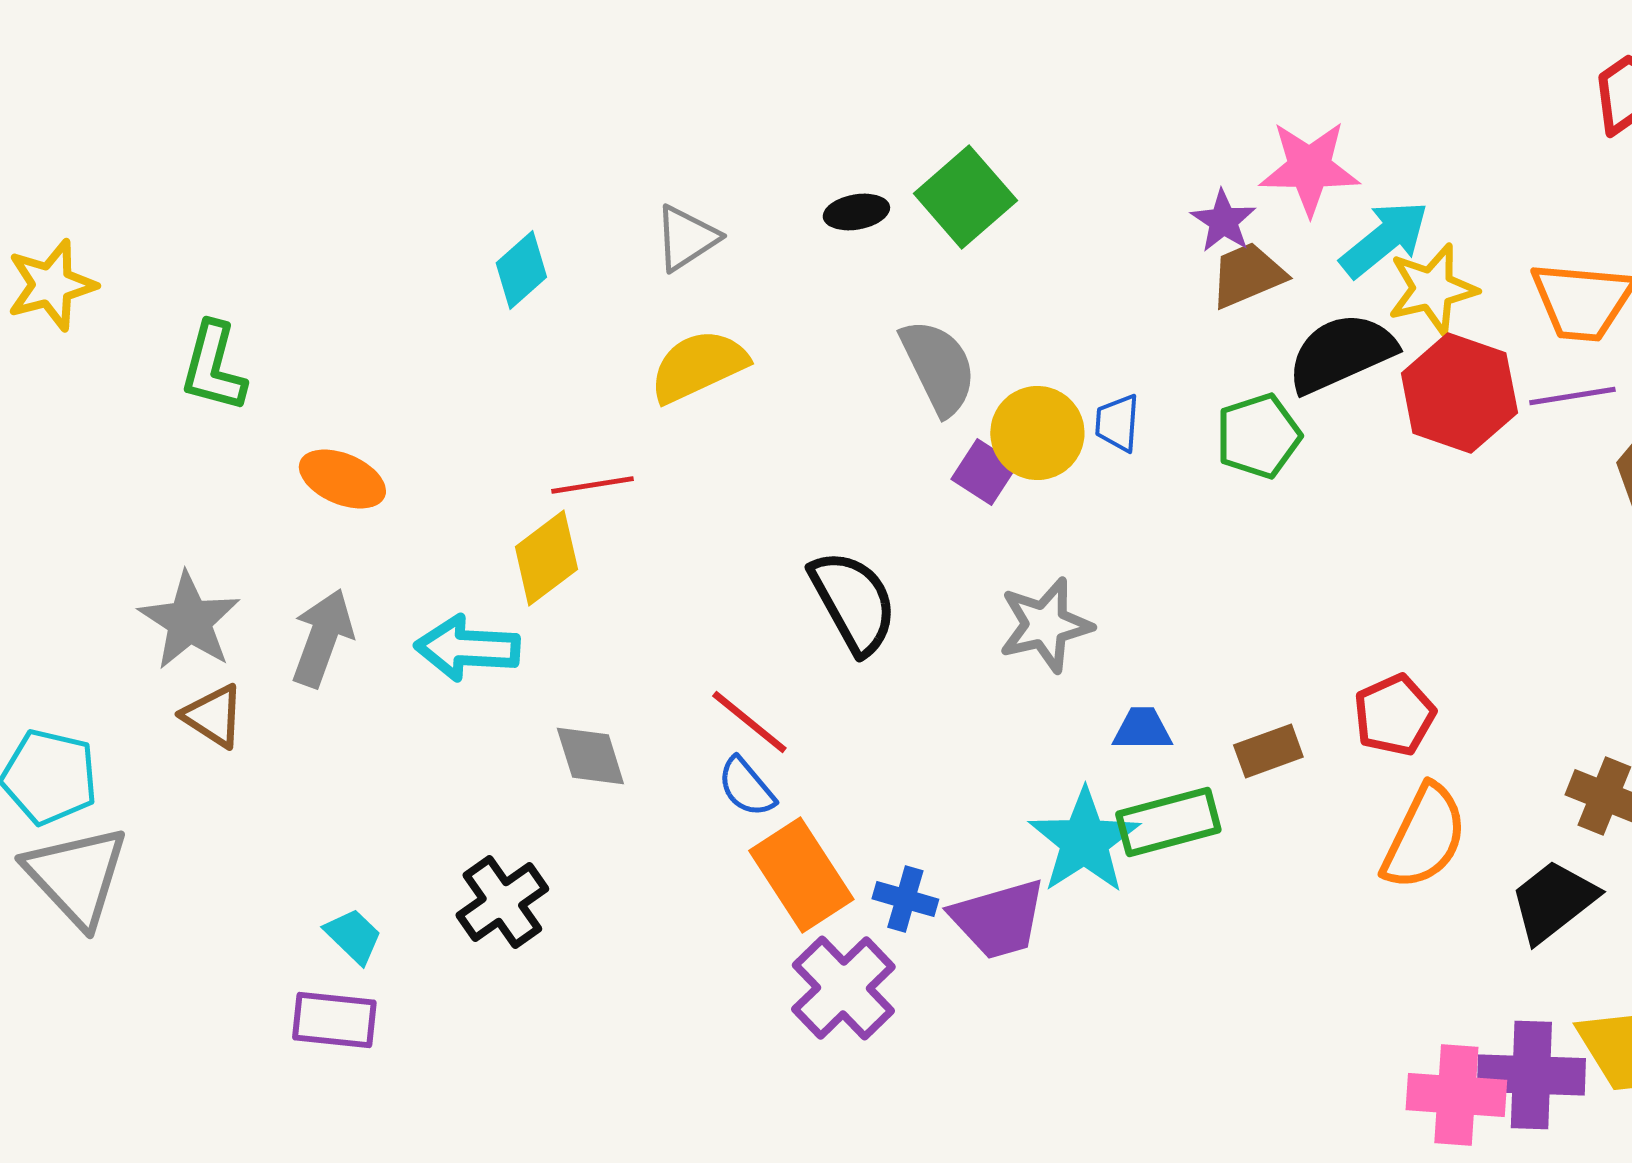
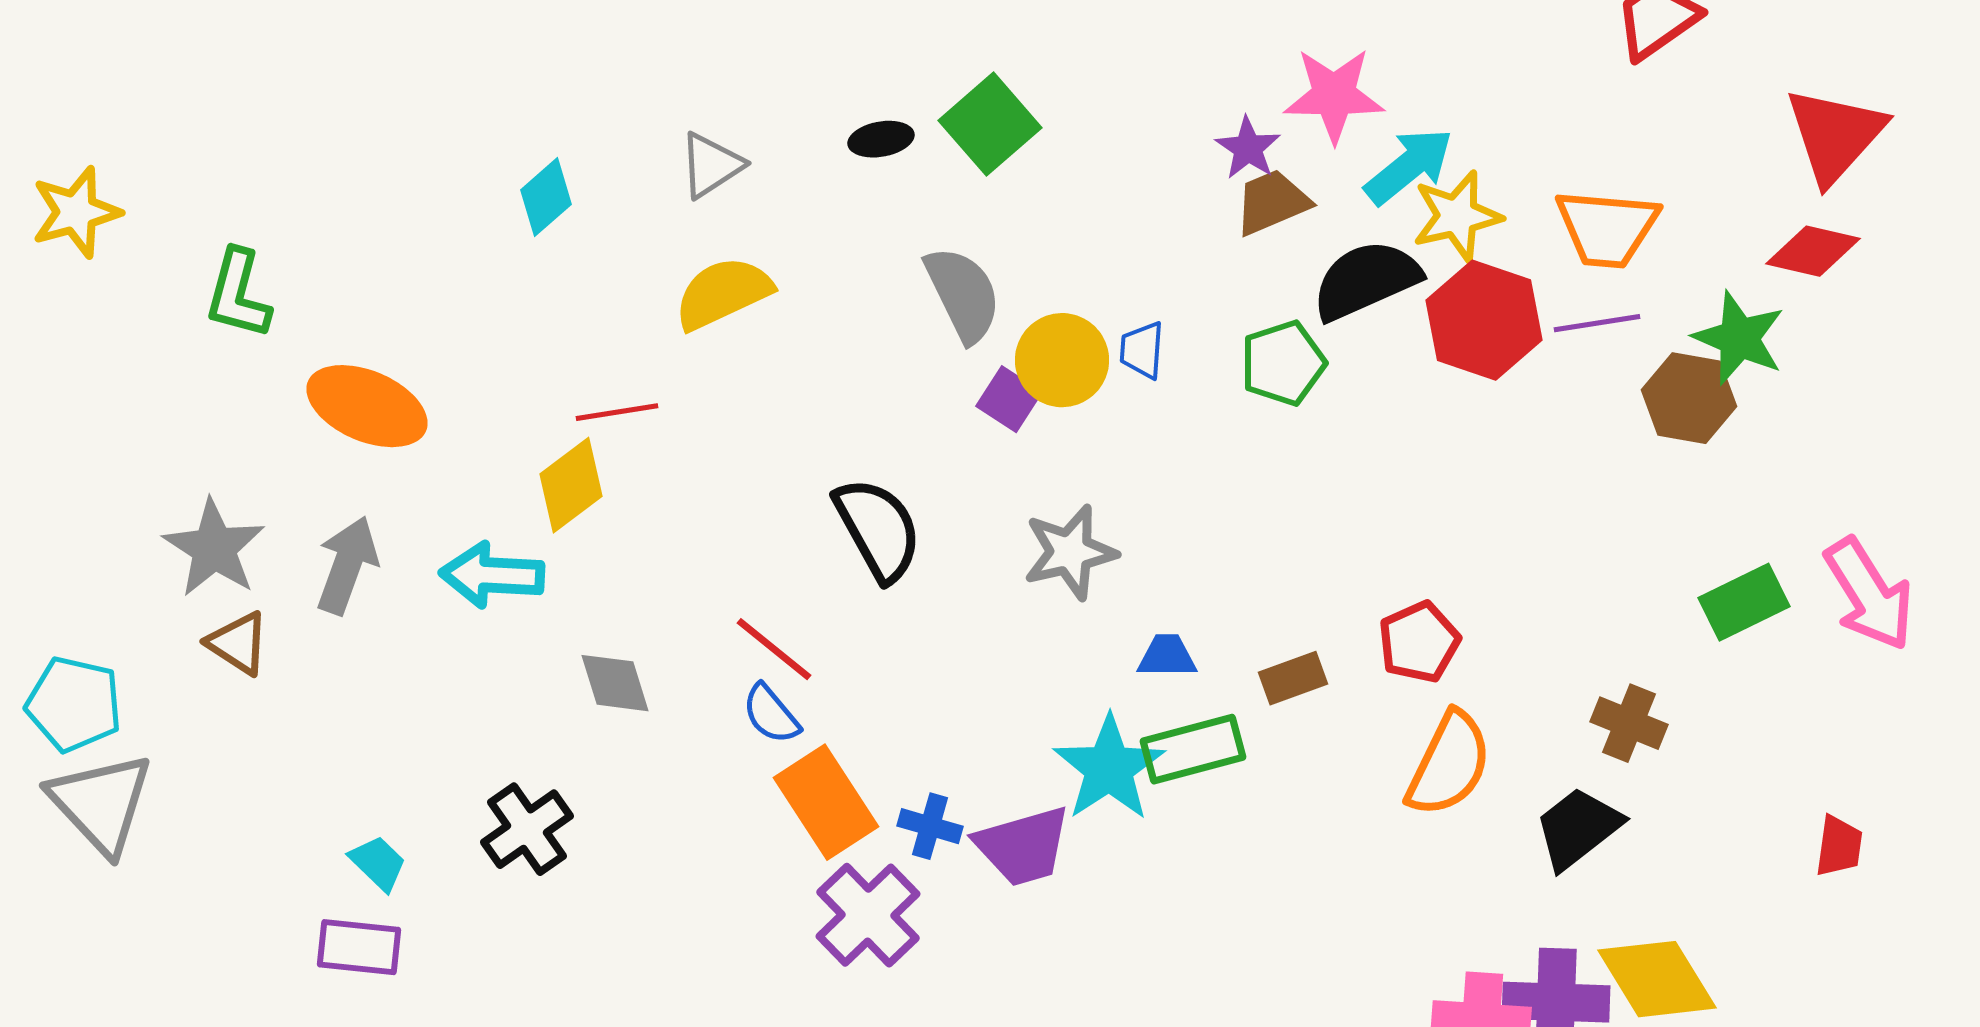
orange ellipse: (342, 479) -> (367, 406), size x1.4

